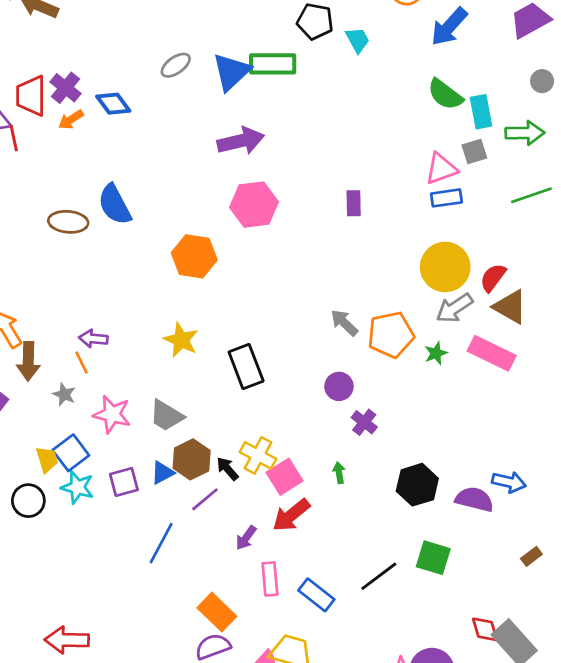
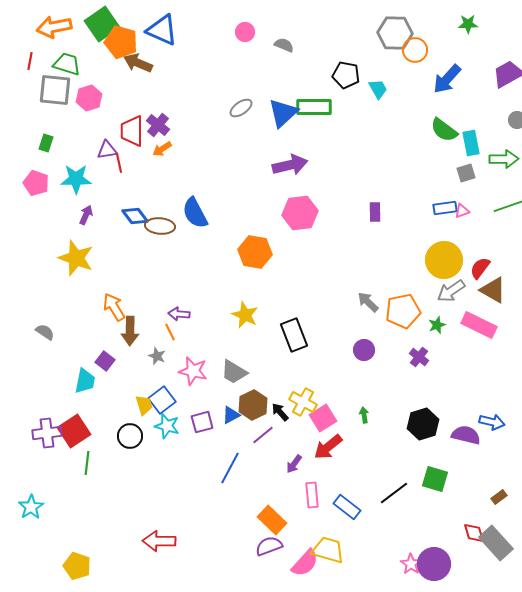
blue diamond: (113, 104) -> (135, 216), moved
pink triangle: (441, 169) -> (462, 211), moved, size x0.6
purple cross: (364, 422) -> (419, 357), moved
brown rectangle: (531, 556) -> (499, 497), moved

